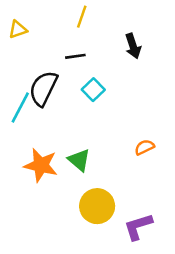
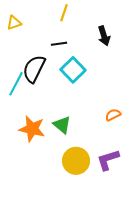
cyan square: (93, 90) -> (73, 70), size x1.4
purple L-shape: (138, 227) -> (108, 160), moved

